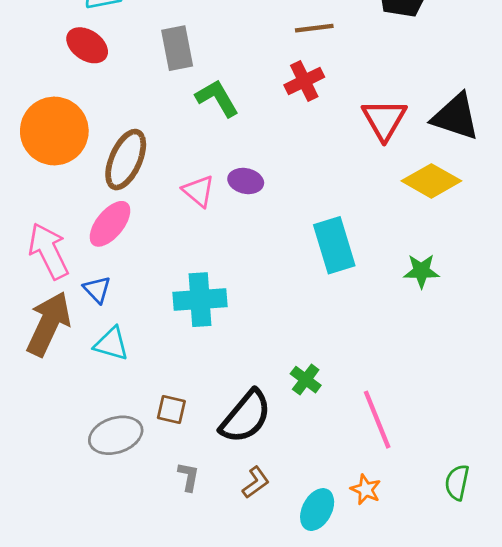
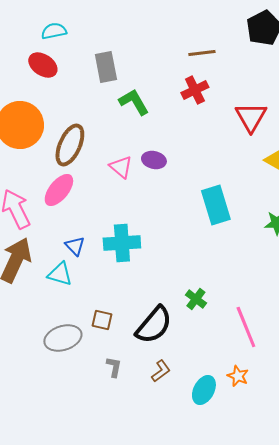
blue triangle: (97, 290) -> (75, 246), moved

